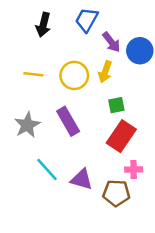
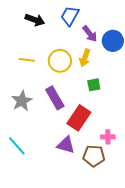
black arrow: (43, 25) -> (35, 20), turned -84
red rectangle: (121, 136) -> (79, 118), moved
cyan line: (47, 170) -> (17, 146), moved

